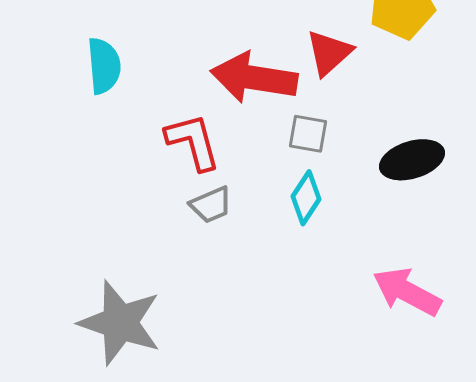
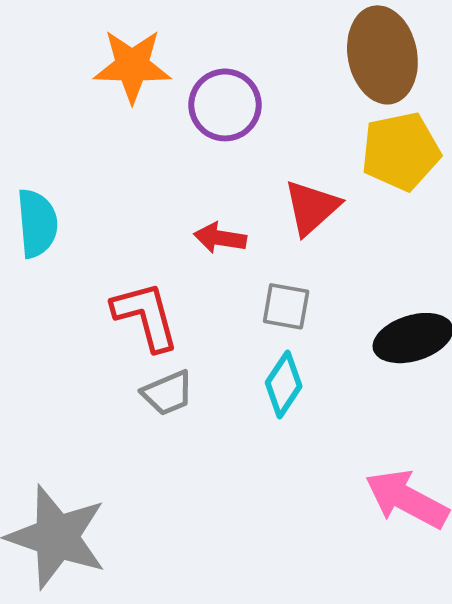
red arrow: (254, 78) -> (220, 238), size x0.5

